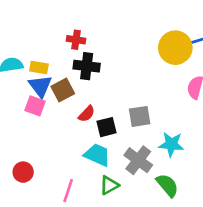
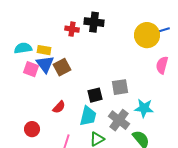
black cross: (87, 66) -> (94, 22), moved
pink square: (35, 106) -> (31, 69), moved
red semicircle: (87, 114) -> (59, 107), moved
cyan trapezoid: (97, 155) -> (88, 116), turned 80

